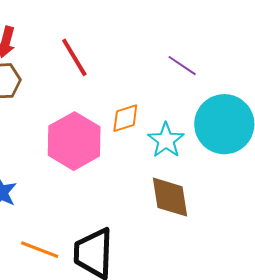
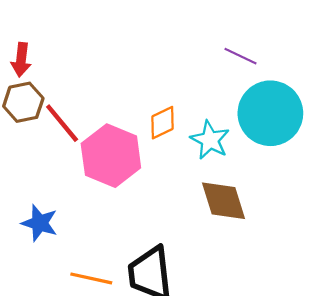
red line: (74, 57) -> (62, 123), moved
purple line: (182, 66) -> (241, 56), moved

